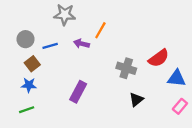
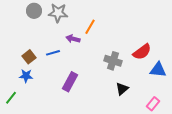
gray circle: (26, 39) -> (34, 11), moved
blue line: (50, 46) -> (53, 53), moved
pink rectangle: (180, 106) -> (153, 104), moved
green line: (27, 110) -> (11, 98), moved, turned -32

